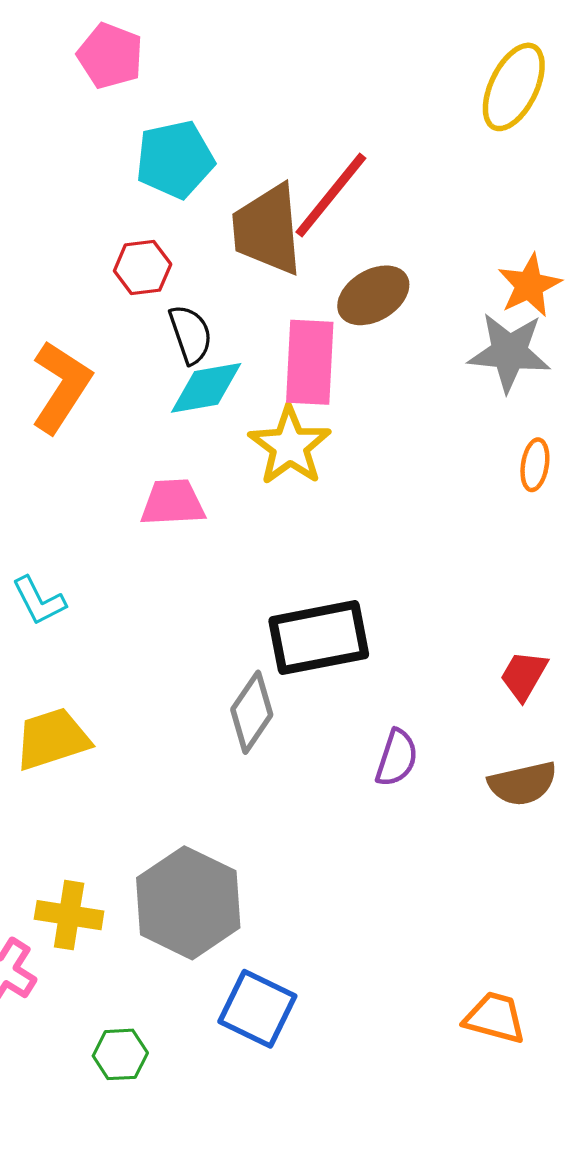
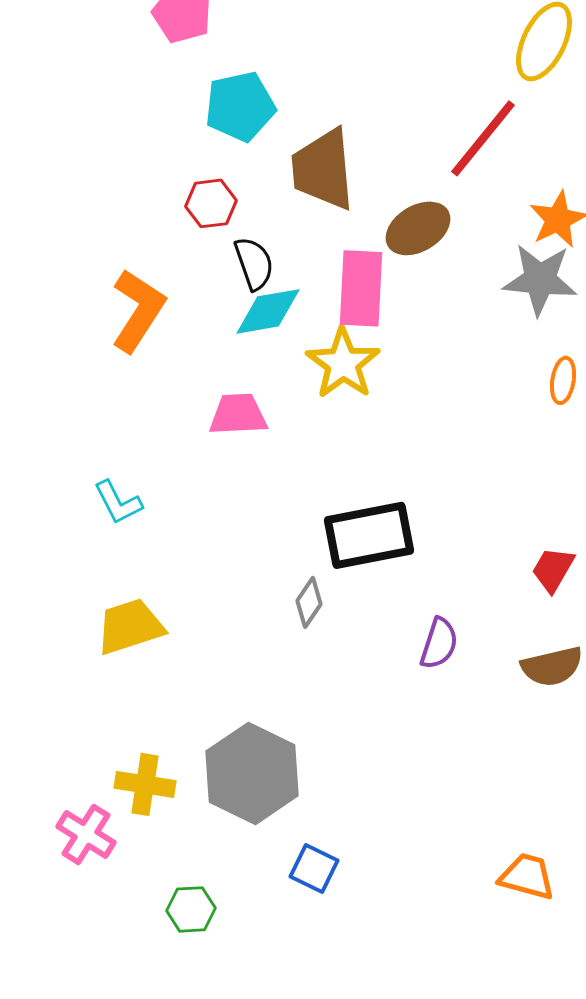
red line: (331, 195) -> (483, 138), moved
gray diamond: (252, 712) -> (309, 602), size x0.7
blue square: (257, 1009) -> (314, 868), size x0.7

